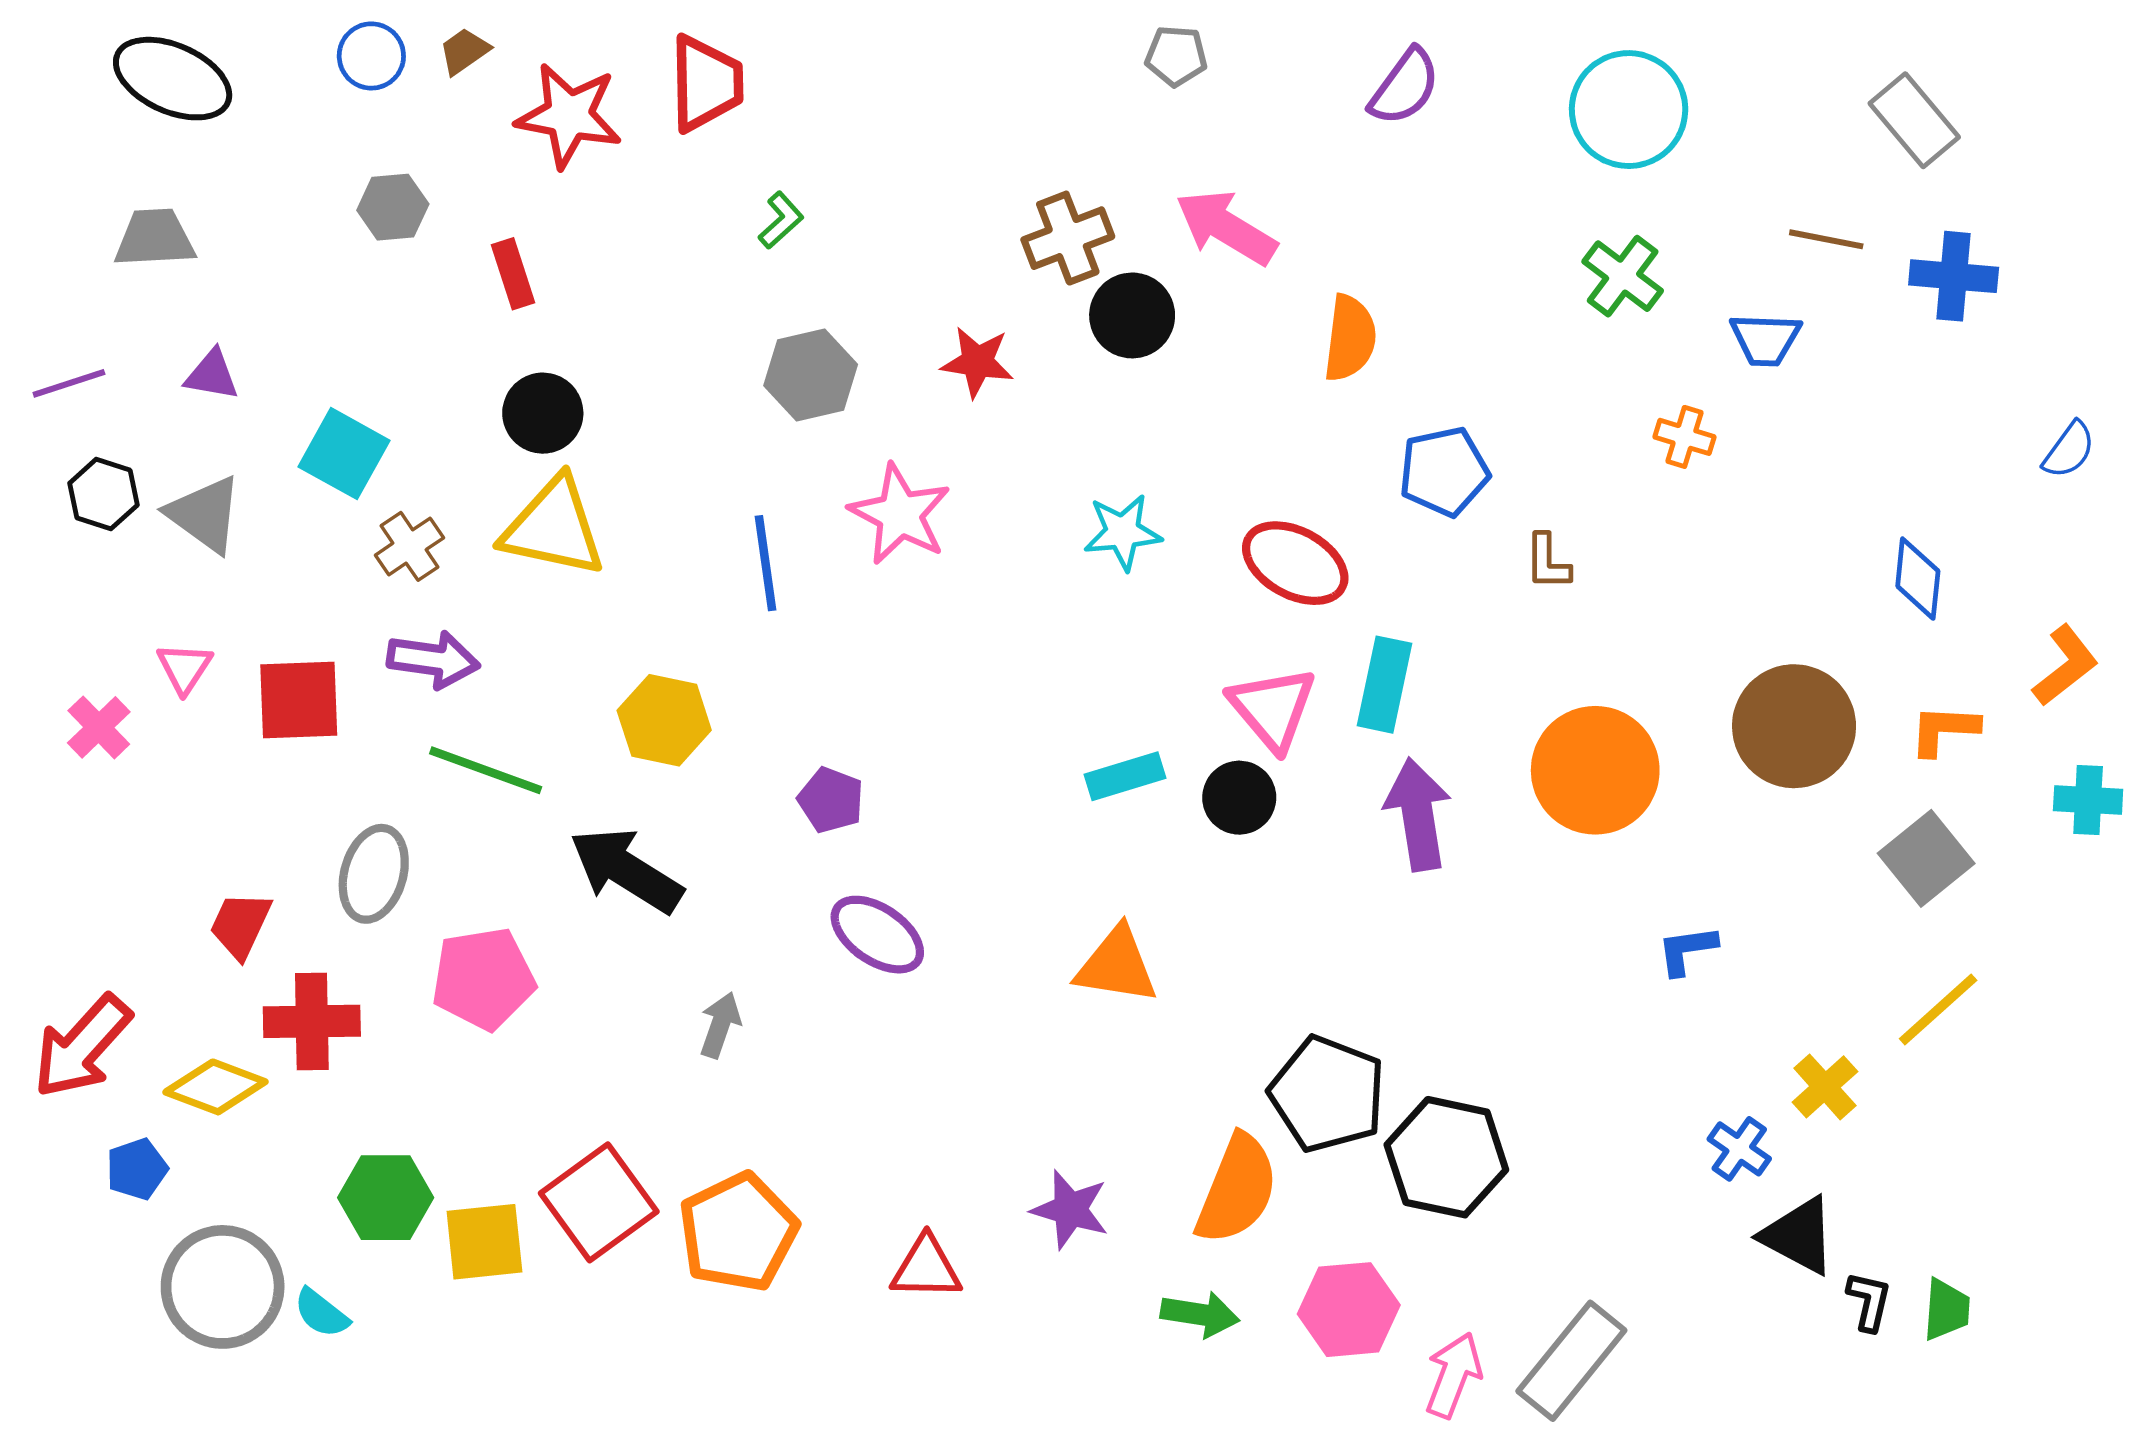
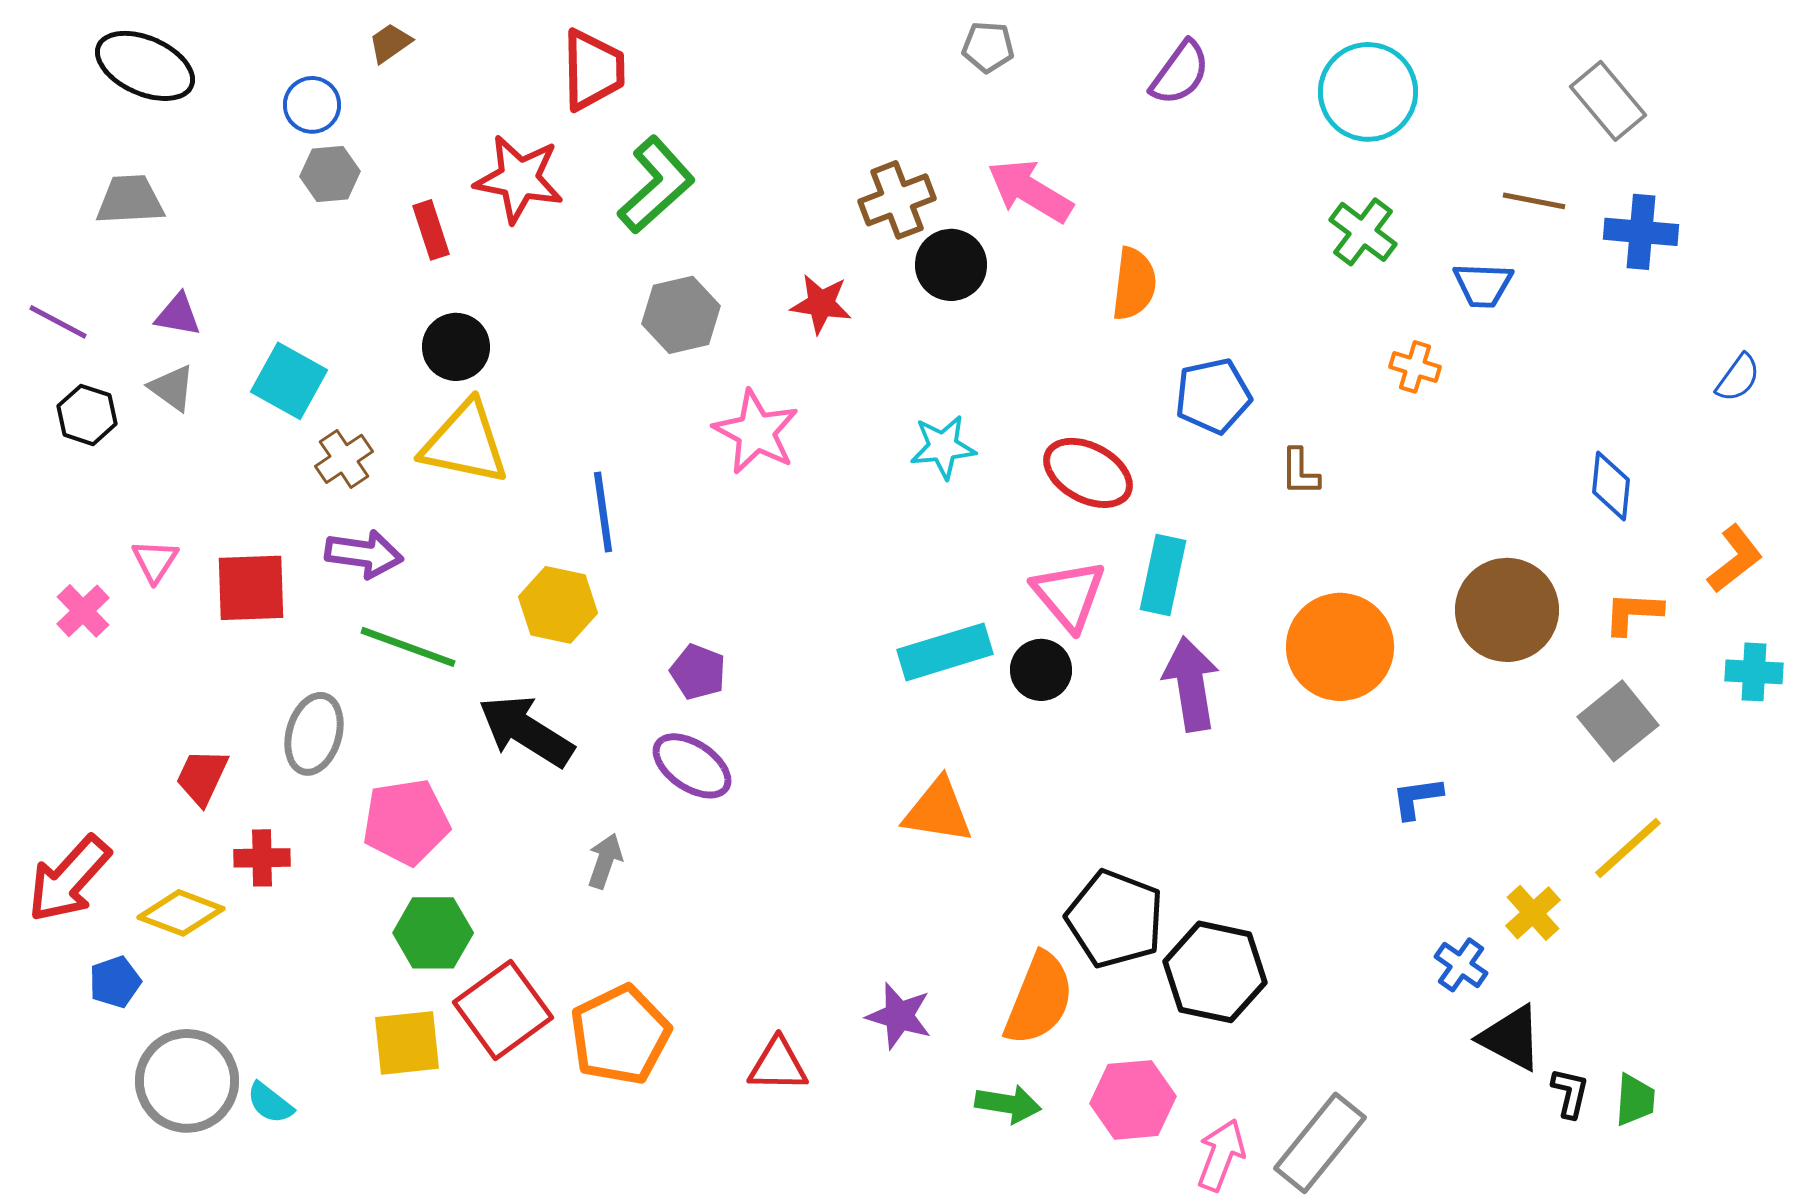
blue circle: (371, 56) -> (312, 105), moved
red star: (569, 115) -> (519, 179), moved
green L-shape: (781, 220) -> (656, 185), size x2.0
purple line: (69, 383) -> (58, 322), turned 46
gray triangle: (205, 514) -> (172, 388), moved, size x0.7
blue line: (765, 563) -> (603, 512), moved
cyan rectangle: (1125, 776) -> (945, 652), size x1.4
purple ellipse: (877, 935) -> (692, 766), moved
red cross: (312, 1021) -> (262, 858), size x0.7
green hexagon: (386, 1198) -> (433, 933), moved

